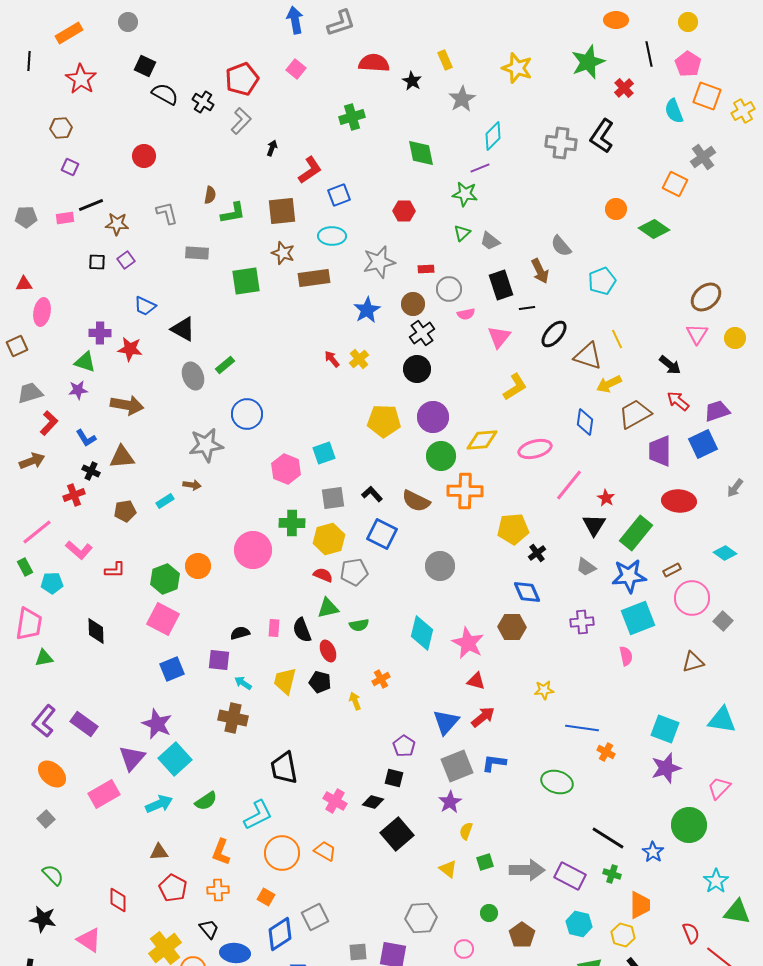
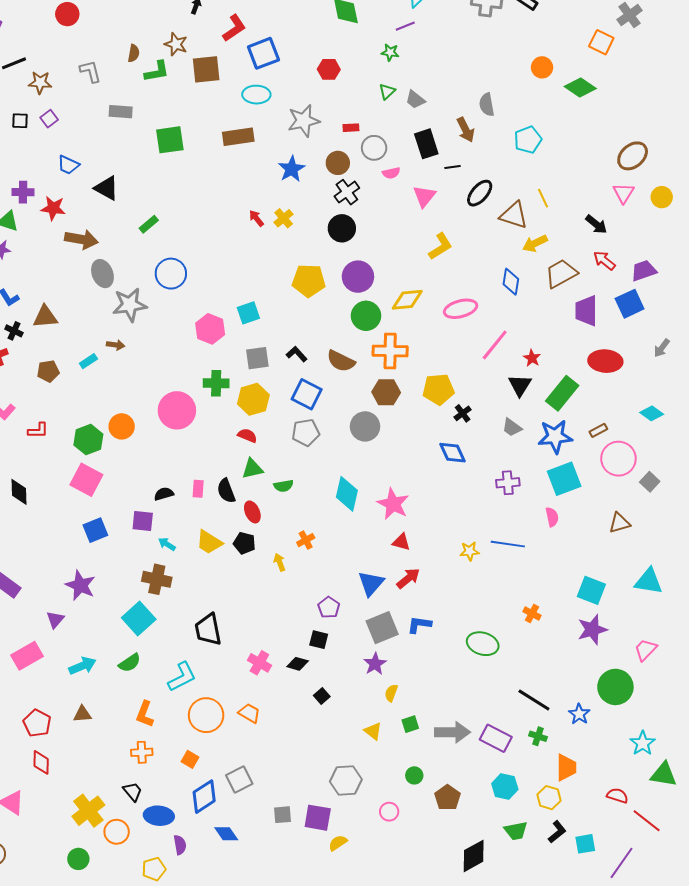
green star: (465, 194) -> (390, 52), size x0.7
blue square: (339, 195) -> (263, 53), size x1.4
gray semicircle: (561, 246) -> (487, 105), turned 30
brown star: (283, 253) -> (176, 44), moved
gray ellipse: (193, 376) -> (102, 274), moved
brown arrow: (127, 405) -> (81, 239), moved
gray pentagon: (354, 572) -> (306, 432), moved
brown hexagon: (512, 627) -> (386, 392), moved
yellow trapezoid: (285, 681) -> (209, 542), turned -72
blue line: (582, 728) -> (508, 544), moved
purple triangle: (132, 758) -> (55, 620), size x0.7
cyan square: (175, 759) -> (139, 619), moved
black square: (397, 834) -> (322, 696), size x0.5
red pentagon: (173, 888) -> (37, 723), moved
red semicircle: (691, 933) -> (617, 796), turned -50

